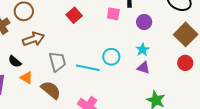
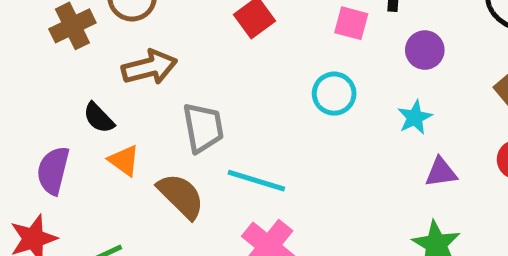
cyan circle: (111, 57) -> (334, 94), moved
cyan line: (88, 68) -> (256, 181), moved
purple triangle: (143, 68) -> (441, 172), moved, turned -32

